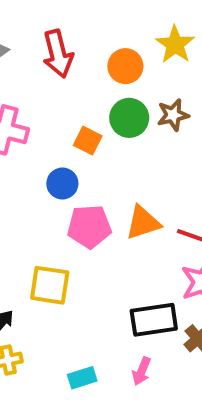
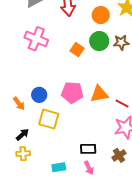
blue circle: (62, 184) -> (39, 95), moved
black rectangle: (154, 320) -> (88, 149), moved, size x0.7
pink arrow: (142, 371) -> (89, 168), turned -56

